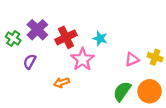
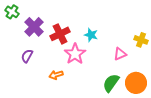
green cross: (13, 39) -> (12, 12), moved
yellow cross: (155, 57) -> (141, 40), moved

